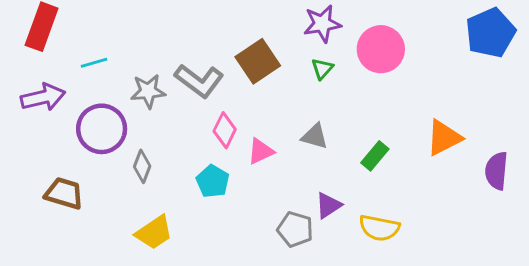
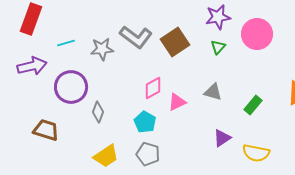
gray L-shape: (199, 81) -> (136, 37), moved
gray star: (148, 91) -> (102, 49), moved
pink diamond: (225, 130) -> (153, 88), turned 35
gray pentagon: (295, 229) -> (148, 154), moved

